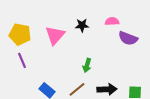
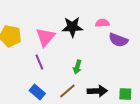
black star: (82, 25) -> (72, 27), size x1.5
purple line: (22, 60) -> (39, 62), moved

